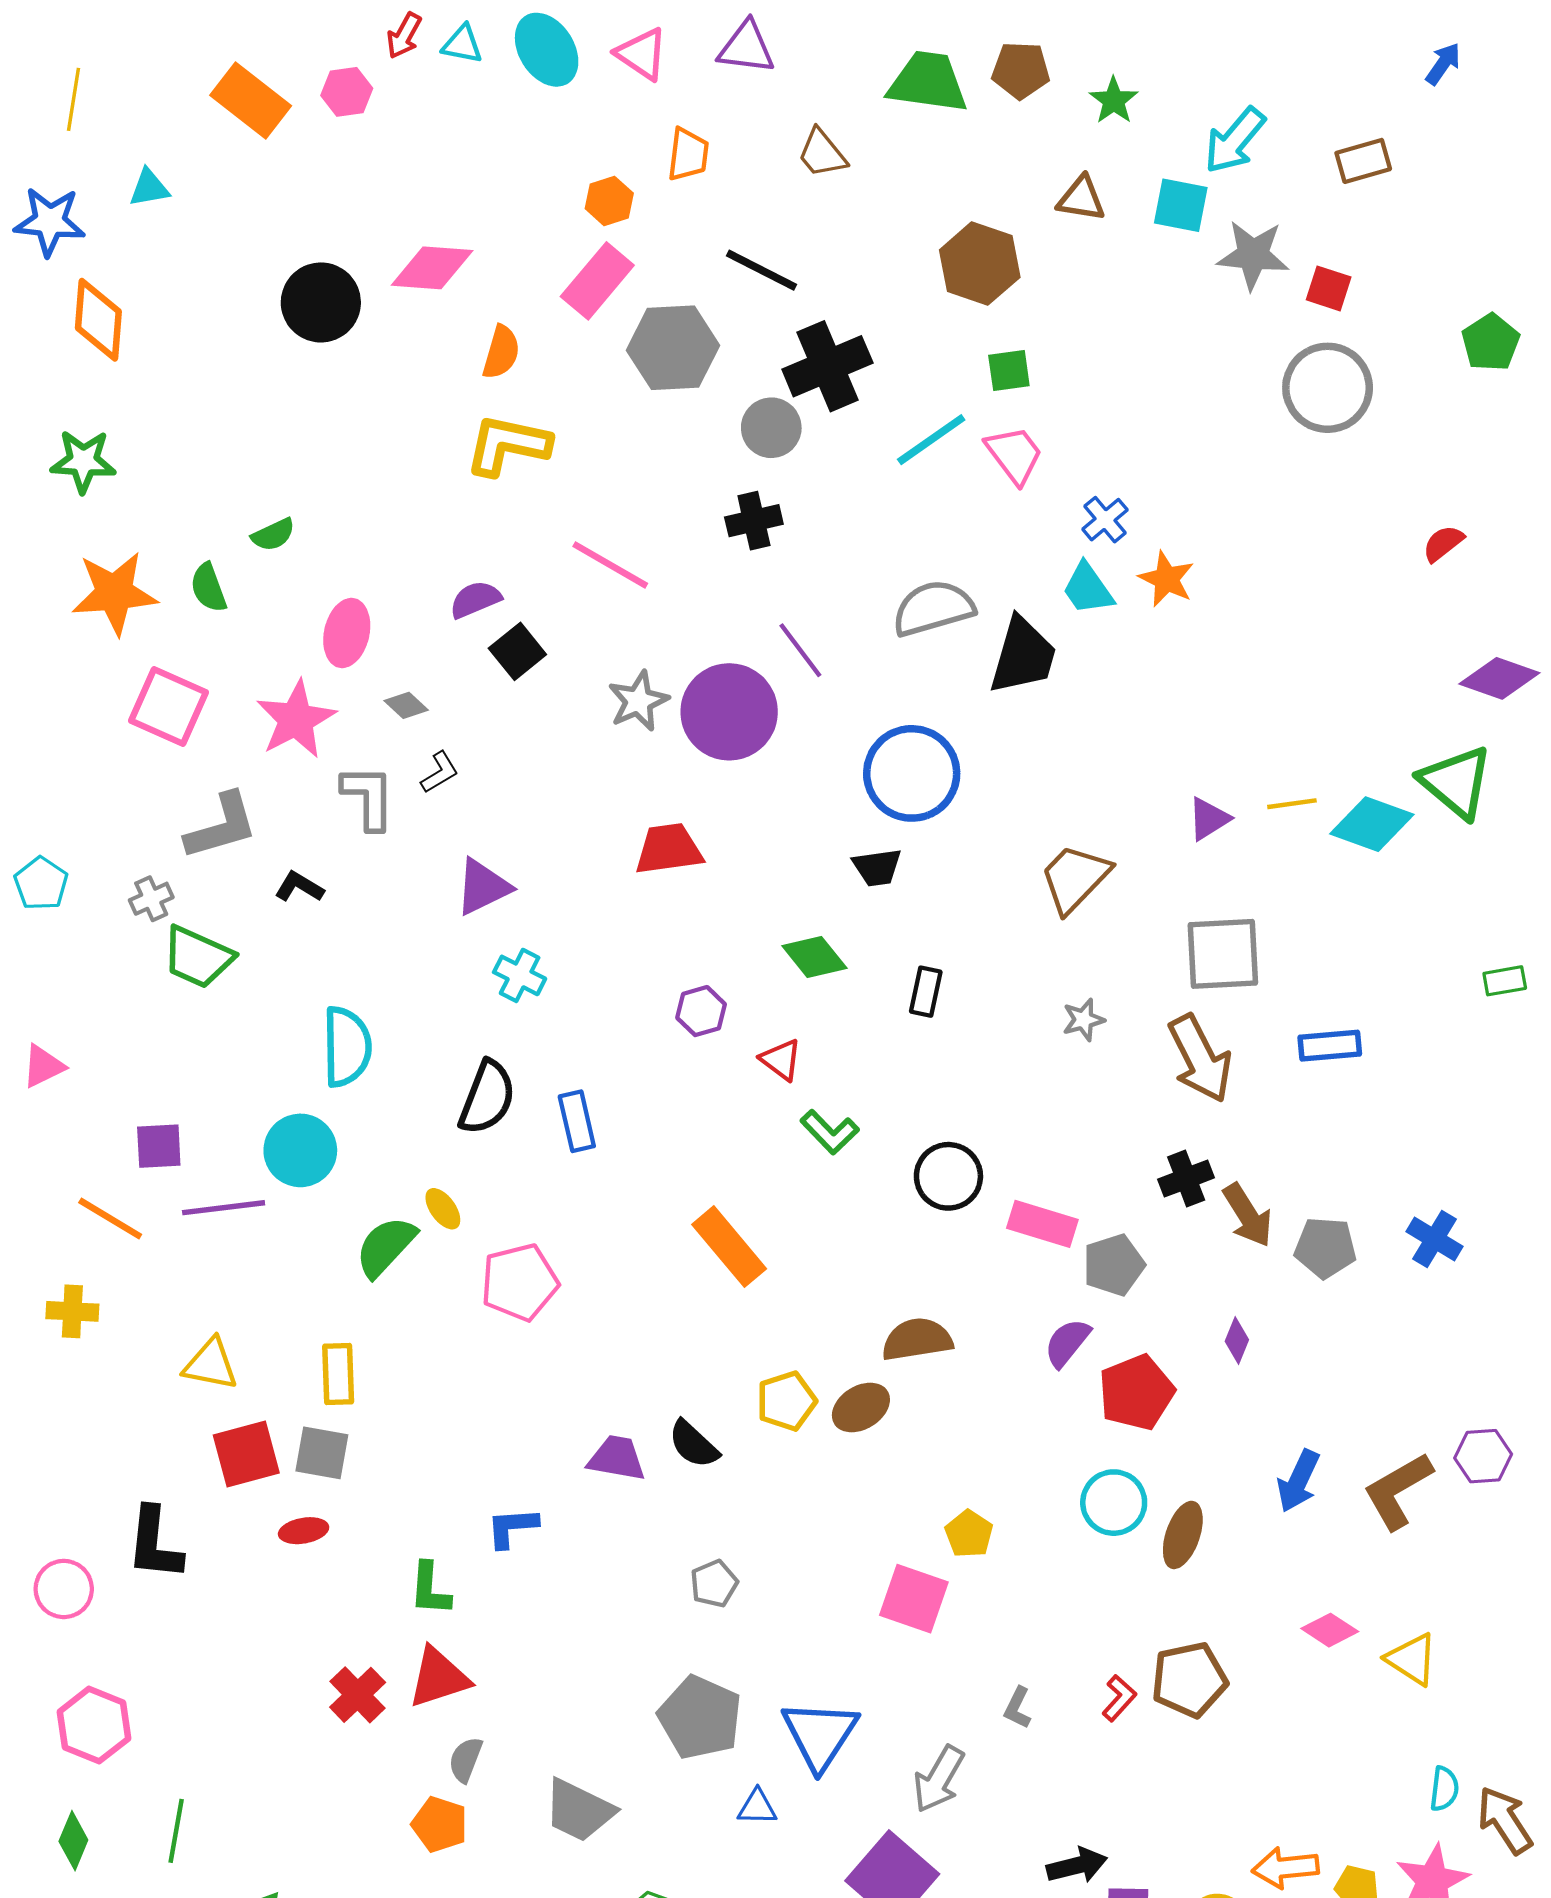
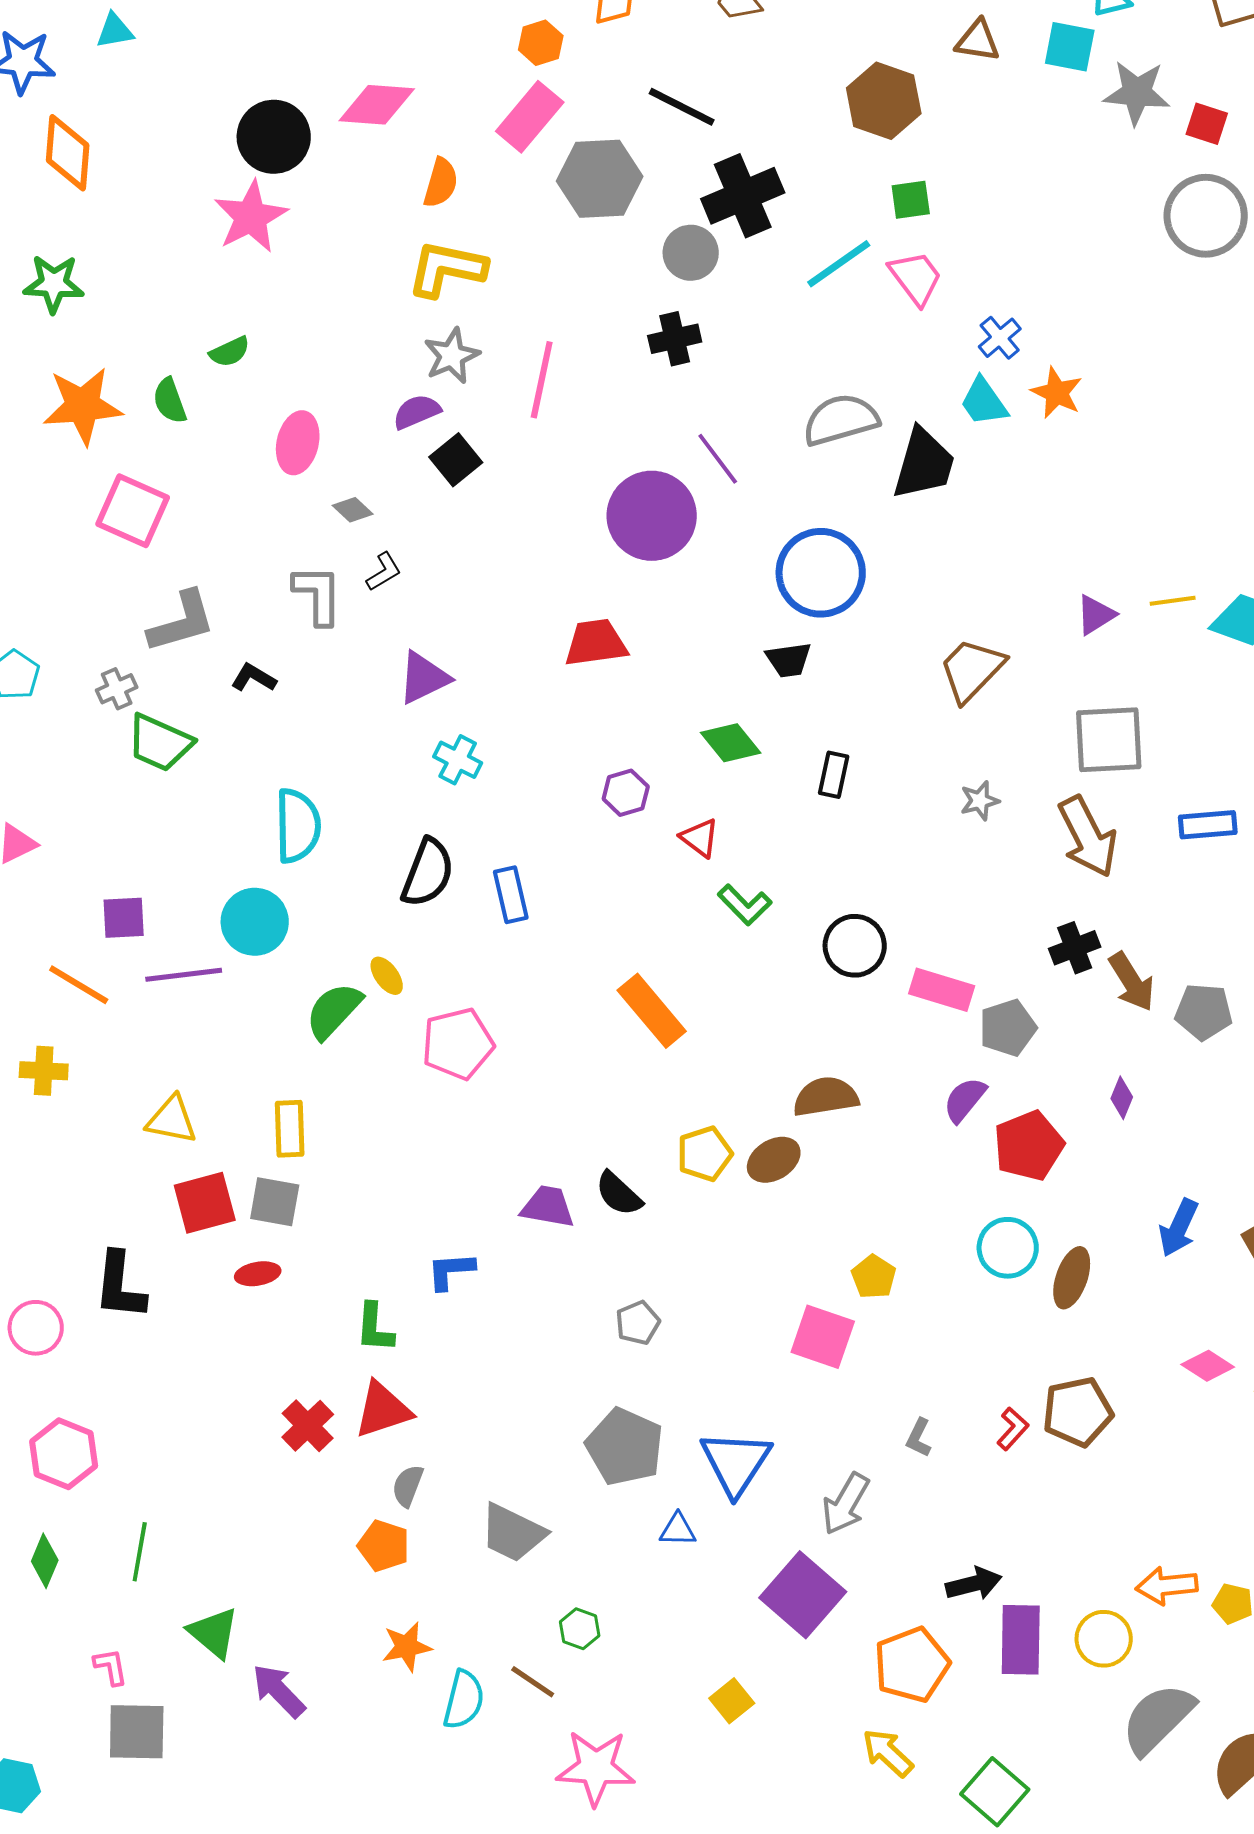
pink line: (610, 565) -> (542, 380), turned 72
gray star: (638, 701) -> (452, 356), moved
pink star: (296, 719) -> (251, 217), moved

